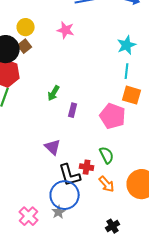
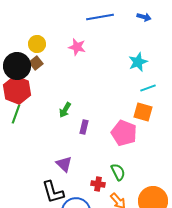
cyan line: (127, 71) -> (148, 88), moved, turned 63
black L-shape: (70, 175) -> (53, 192), moved

